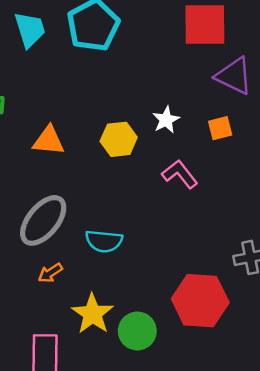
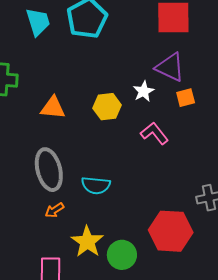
purple triangle: (234, 76) -> (170, 67), moved
gray ellipse: (43, 220) -> (49, 170), turned -54

